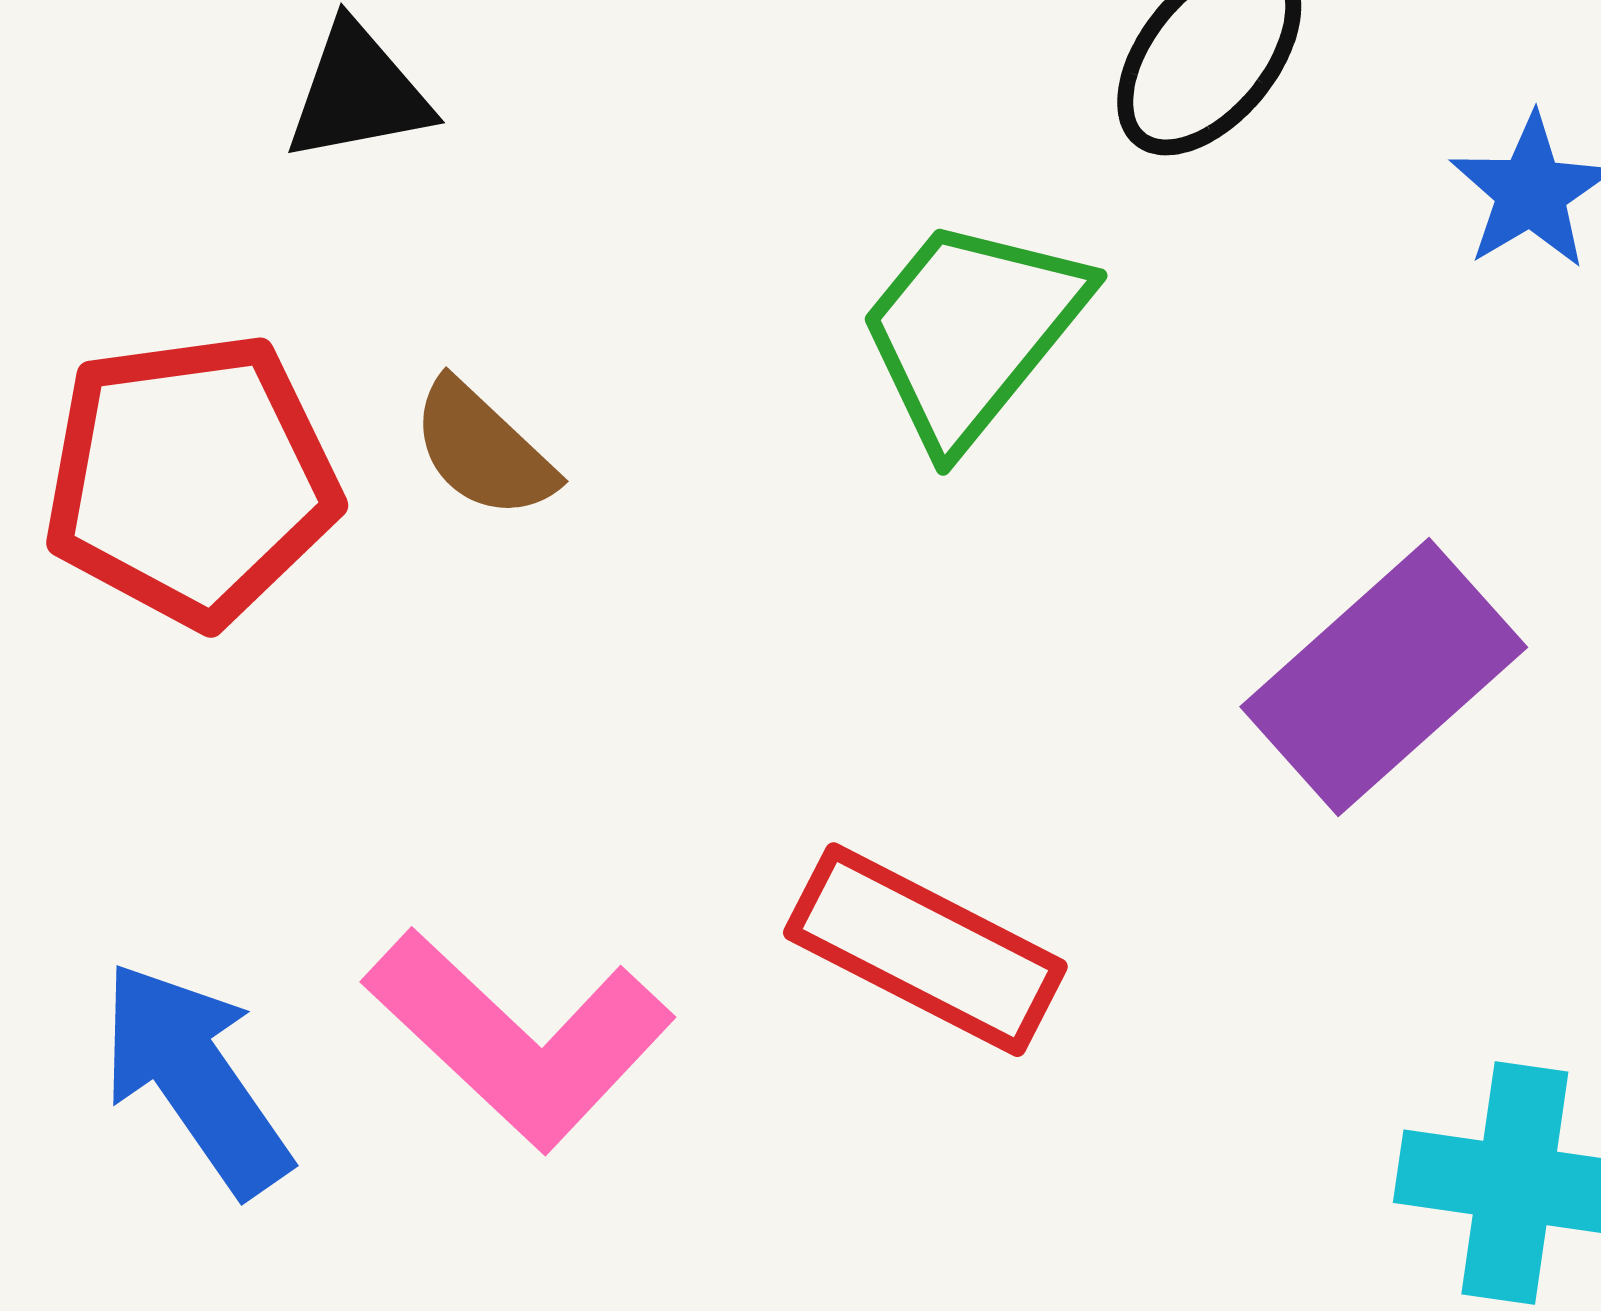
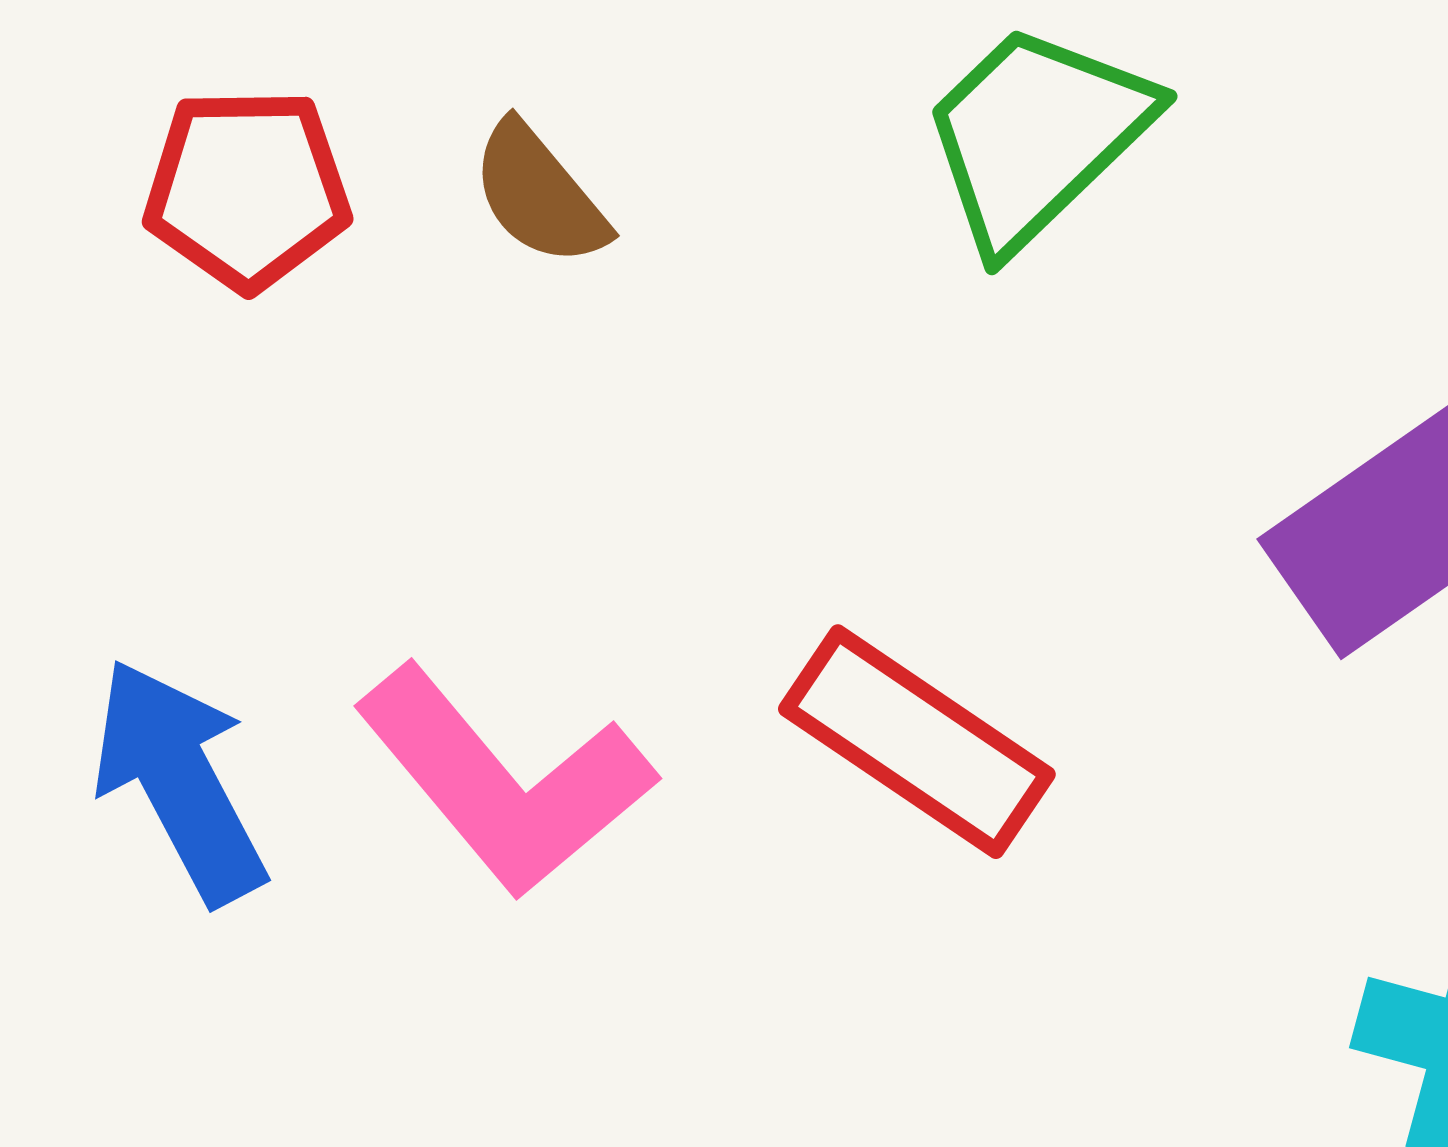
red pentagon: (191, 480) -> (247, 189), size x0.7

